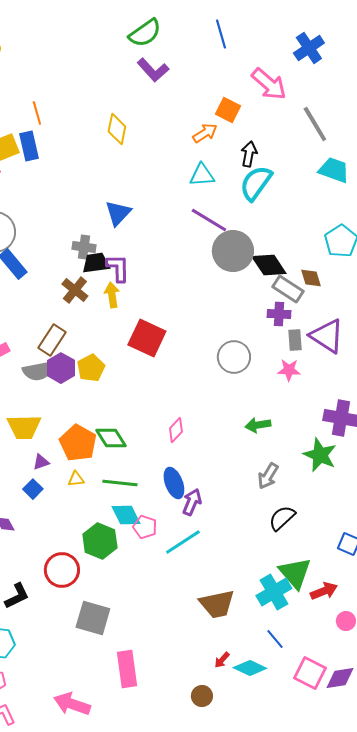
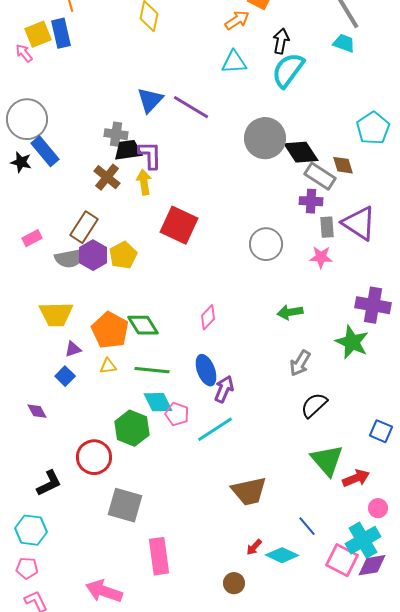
cyan trapezoid: (334, 170) -> (344, 43), moved, size x0.7
purple line: (209, 220) -> (191, 107), moved
cyan cross: (274, 592) -> (363, 540), moved

